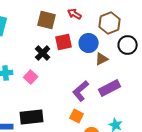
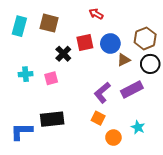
brown square: (47, 20) -> (49, 23), moved
brown hexagon: (110, 23) -> (145, 38), moved
black circle: (128, 45) -> (150, 64), moved
pink square: (31, 77) -> (51, 78), turned 32

